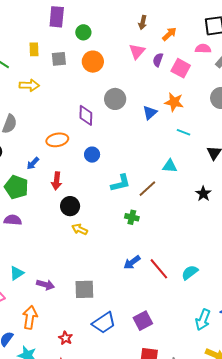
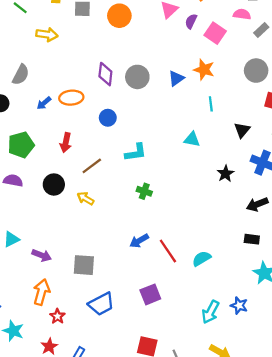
gray circle: (115, 99) -> (137, 77), moved
cyan line: (183, 132) -> (211, 104), turned 56
blue arrow: (33, 163) -> (44, 103), moved
green pentagon: (16, 187) -> (21, 145), turned 30
brown line: (147, 189) -> (92, 166), moved
black circle: (70, 206) -> (54, 184), moved
orange arrow: (30, 317) -> (42, 292), moved
purple square: (143, 321) -> (150, 294), moved

